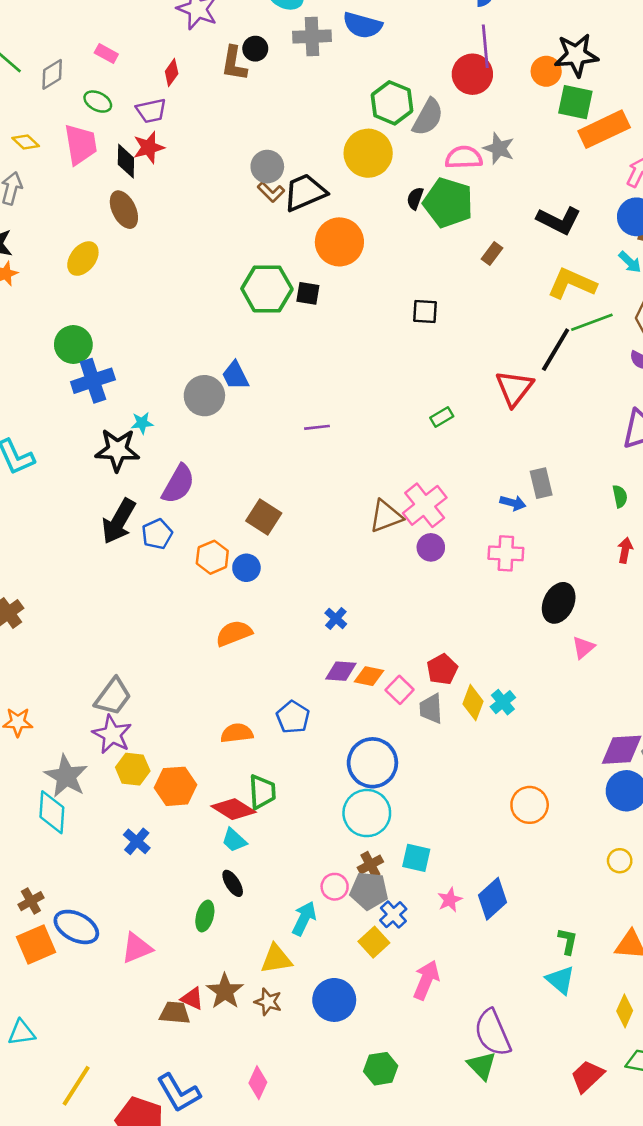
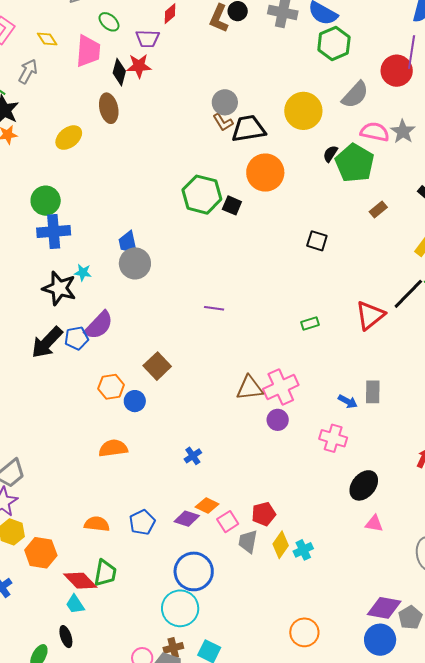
green hexagon: (392, 103) -> (334, 44), moved
blue trapezoid: (235, 376) -> (128, 243), moved
blue pentagon: (157, 534) -> (77, 338), moved
pink triangle: (583, 647) -> (374, 524), turned 36
purple diamond: (341, 671) -> (187, 519), moved

